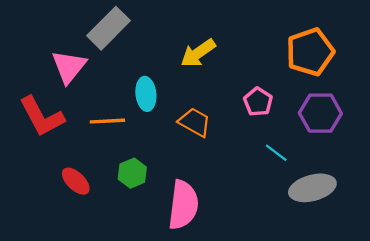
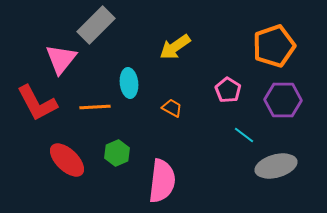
orange trapezoid: (195, 122) -> (172, 108), size x0.7
red ellipse: (76, 181) -> (67, 160), size x1.4

